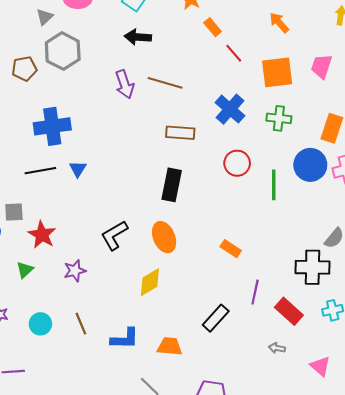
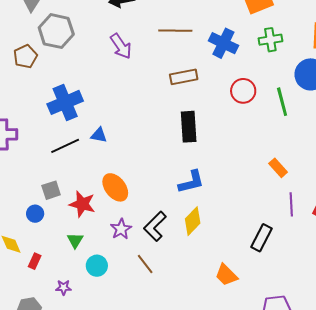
brown line: (165, 83) -> (175, 31), moved
blue triangle: (78, 169) -> (99, 135), turned -36
black L-shape: (114, 235) -> (155, 226), moved
orange ellipse: (164, 237) -> (115, 187), moved
orange rectangle: (231, 249) -> (278, 168), moved, turned 30
cyan circle: (40, 324) -> (97, 266), moved
brown line: (81, 324) -> (145, 264), moved
blue L-shape: (125, 339) -> (191, 182), moved
orange trapezoid: (170, 346) -> (226, 275), turned -125

